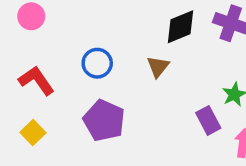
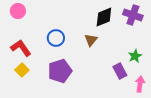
purple pentagon: (104, 120) -> (60, 71), turned 30
yellow square: (33, 133) -> (22, 70), moved

